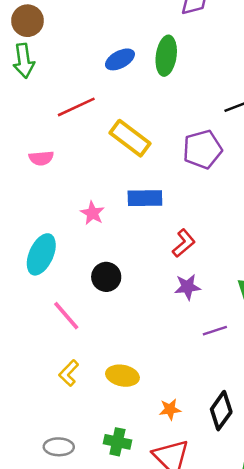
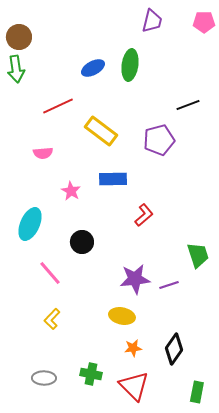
pink semicircle: (41, 158) -> (43, 153), moved
purple star: (187, 287) -> (135, 279), moved, size x1.4
yellow ellipse: (122, 376) -> (122, 316), moved

